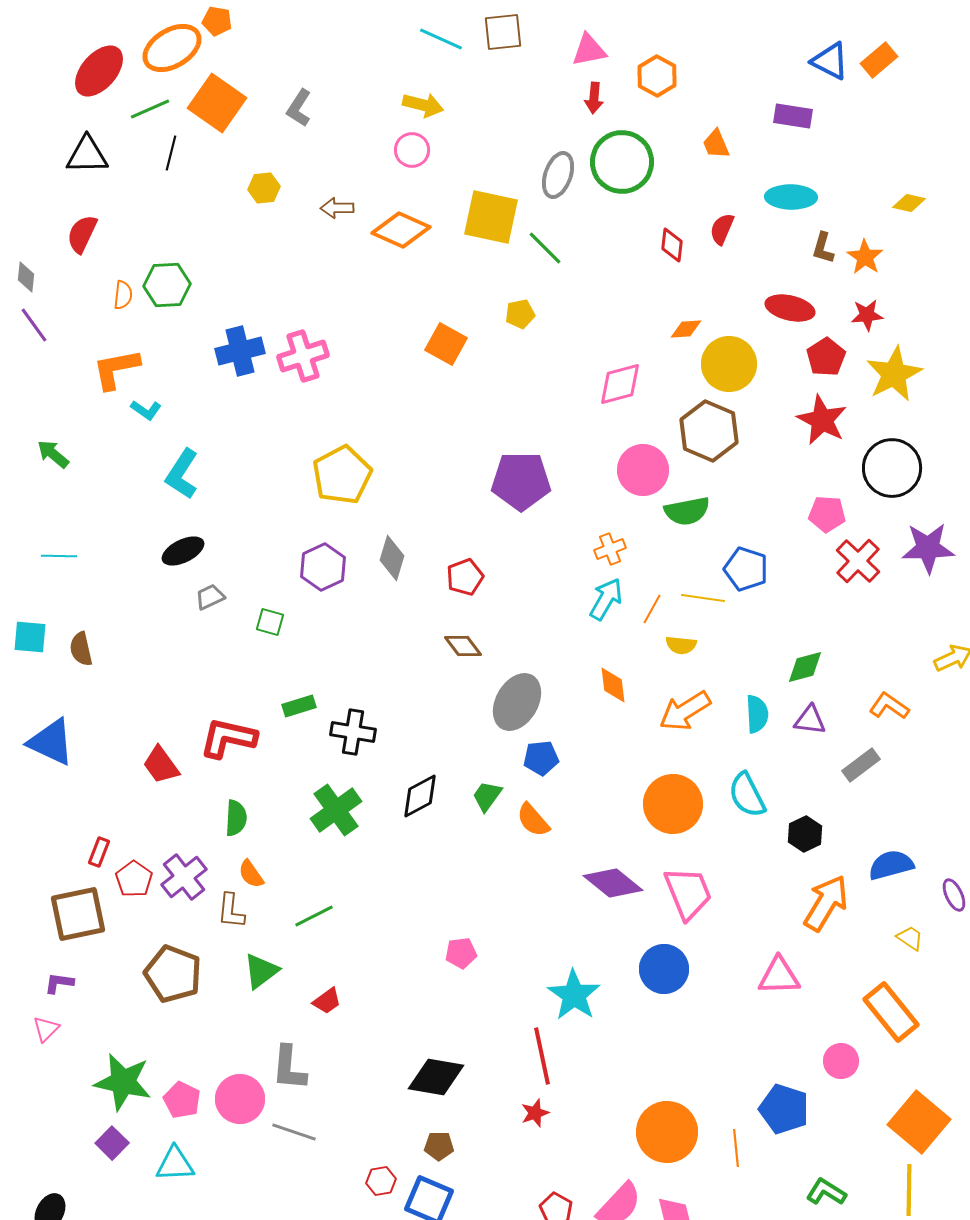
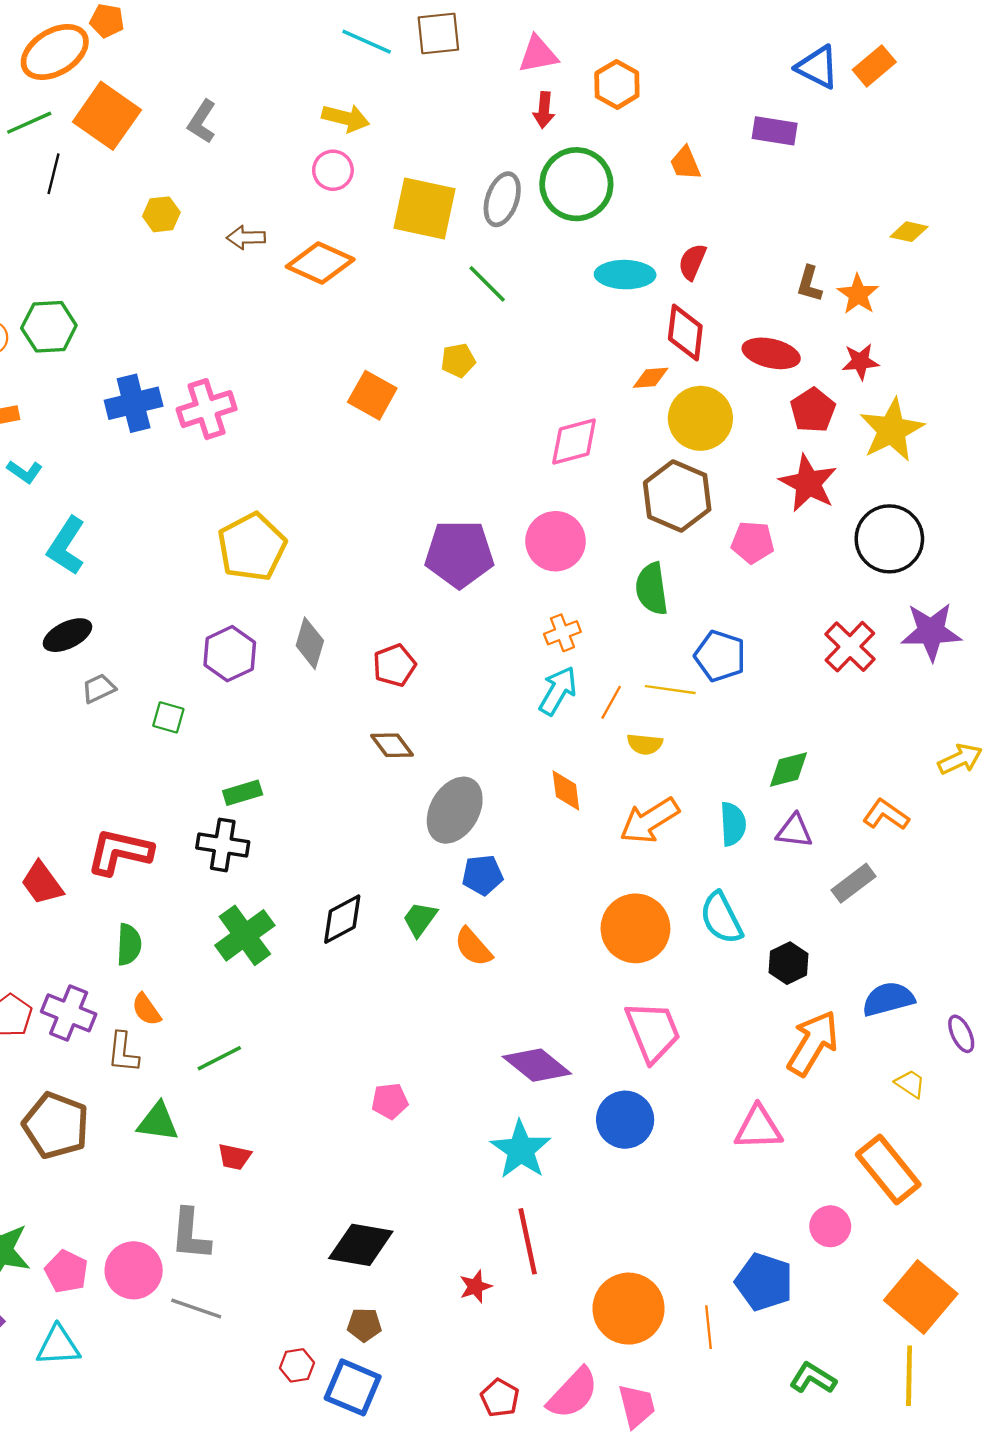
cyan ellipse: (791, 197) -> (625, 275), moved
yellow square: (491, 217) -> (425, 209), moved
red diamond: (672, 245) -> (685, 333), moved, size x1.4
pink circle: (643, 470) -> (556, 541), moved
green semicircle: (687, 511) -> (652, 589), turned 93
pink pentagon: (827, 514) -> (753, 542), moved
green rectangle: (299, 706) -> (243, 793), moved
black cross: (353, 732) -> (223, 845), moved
purple cross: (184, 877) -> (69, 1013), turned -30
purple diamond: (613, 883) -> (537, 1065), moved
green triangle: (261, 971) -> (158, 1122), turned 45
red trapezoid: (327, 1001) -> (234, 1157), turned 48
red line: (542, 1056) -> (528, 1241), moved

